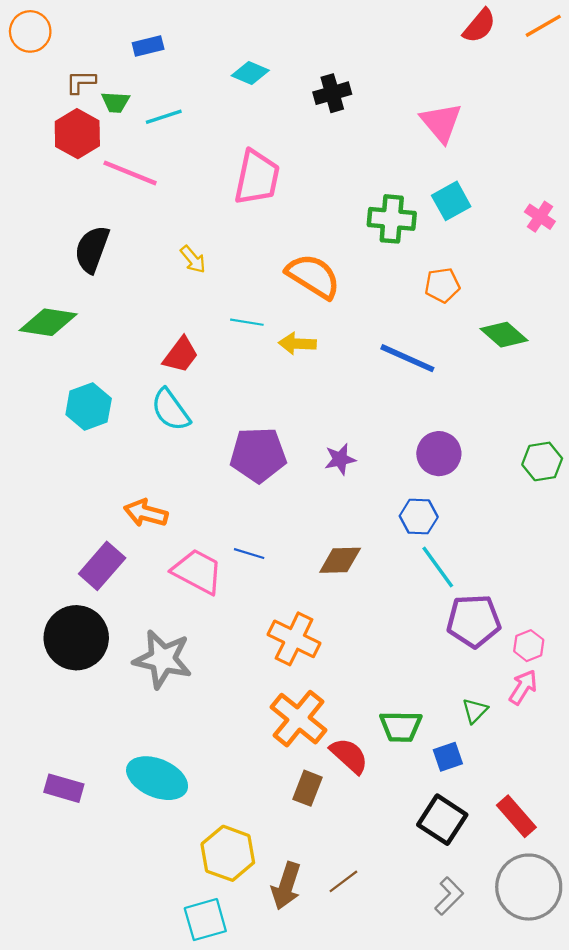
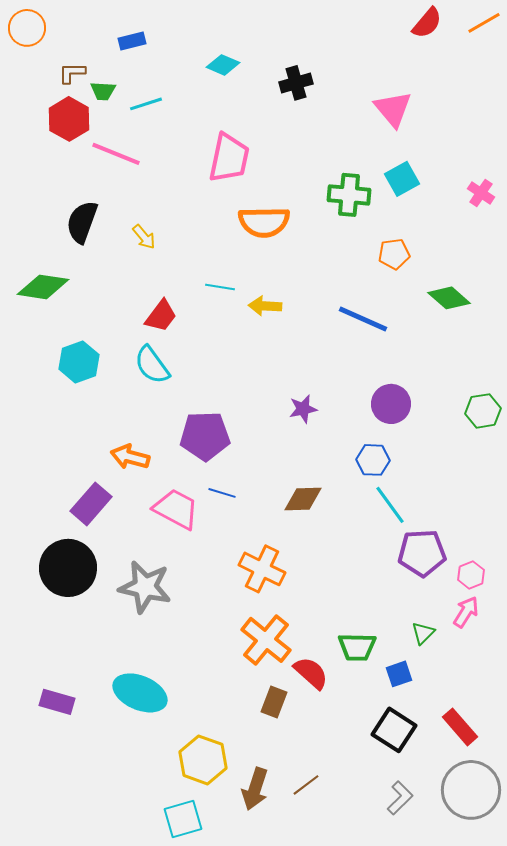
yellow arrow: (193, 259) -> (144, 237), moved
orange semicircle: (313, 276) -> (264, 222), moved, turned 147
purple pentagon: (258, 455) -> (205, 436), moved

